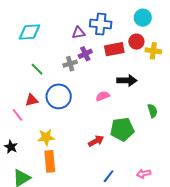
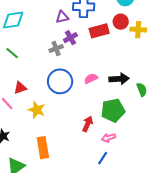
green line: (37, 69) -> (12, 53), moved
black arrow: (127, 80) -> (119, 79), moved
blue circle: (59, 96) -> (60, 81), moved
yellow star: (46, 137) -> (37, 110), moved, turned 30
red arrow: (96, 141) -> (88, 124), turned -35
pink arrow: (144, 174) -> (109, 138), moved

